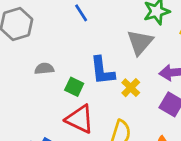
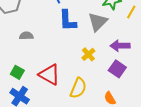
blue L-shape: (102, 71) -> (68, 20), moved
green square: (74, 87) -> (17, 72), moved

